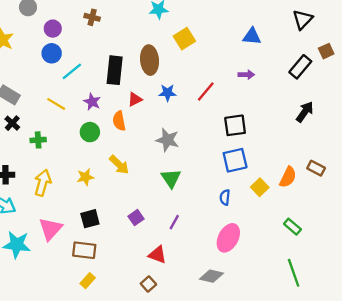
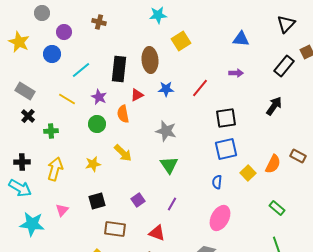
blue circle: (52, 53) -> (52, 54), moved
black arrow: (305, 112) -> (274, 106), moved
pink triangle: (51, 229) -> (62, 210), size x0.6
brown rectangle: (84, 250) -> (115, 229), moved

